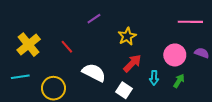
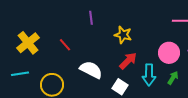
purple line: (94, 19) -> (91, 18), turned -64
yellow star: (127, 36) -> (123, 35), turned -30
cyan arrow: (154, 78) -> (149, 75), size x1.5

